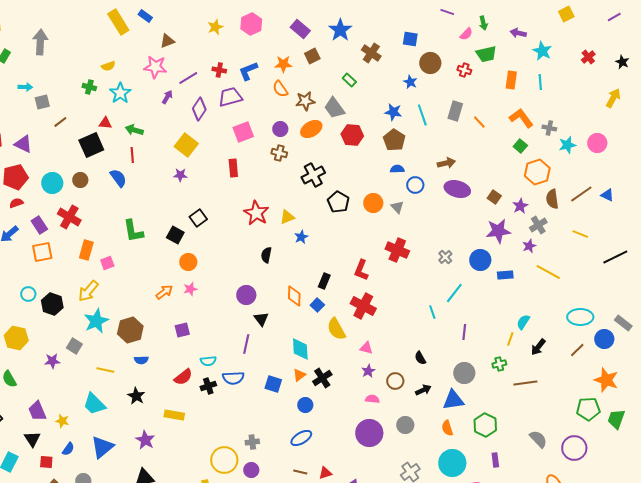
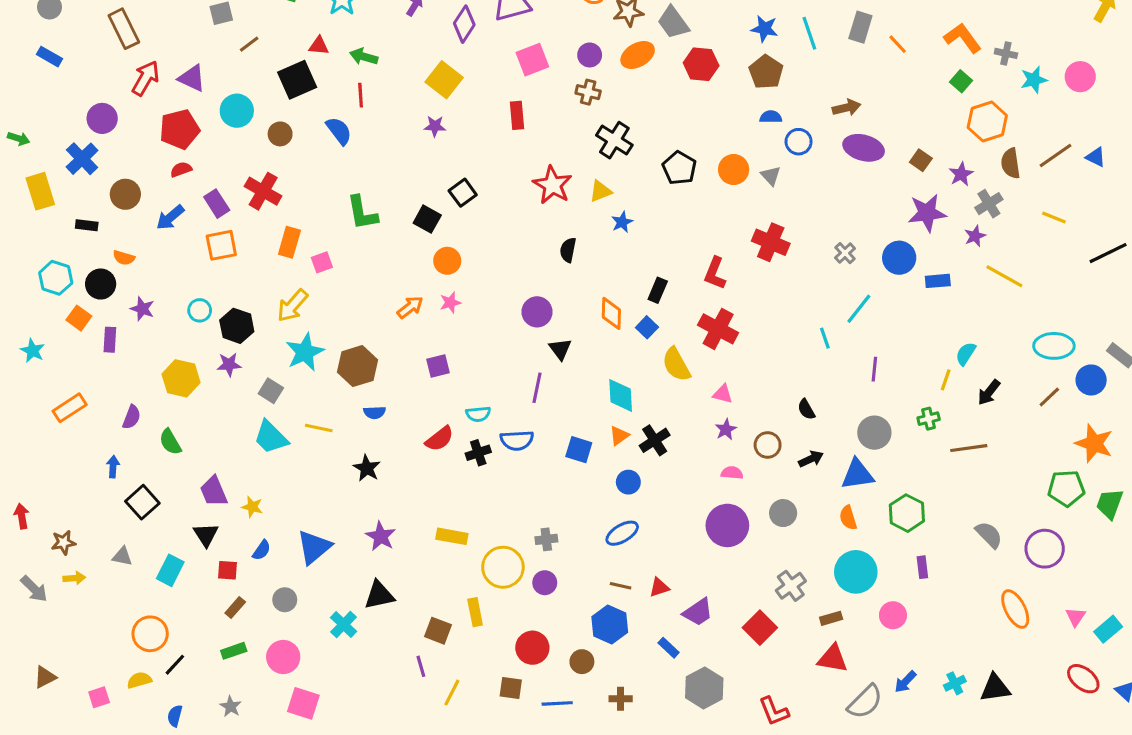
black cross: (313, 175) -> (614, 140), moved, turned -30
cyan circle: (52, 183) -> (237, 111), moved
purple star: (52, 361) -> (229, 364), moved
cyan trapezoid: (94, 404) -> (271, 437), moved
yellow rectangle: (174, 415) -> (452, 536), moved

